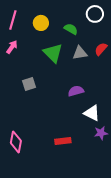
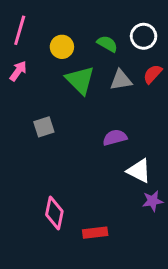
white circle: (95, 14) -> (144, 36), moved
yellow circle: (41, 23) -> (62, 47), moved
red rectangle: (63, 141) -> (95, 233), moved
pink diamond: (16, 142) -> (54, 213), moved

